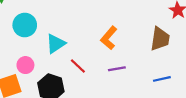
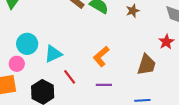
cyan circle: (25, 25) -> (27, 44), moved
pink circle: (25, 65) -> (17, 64), moved

